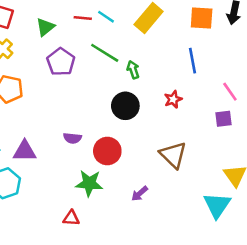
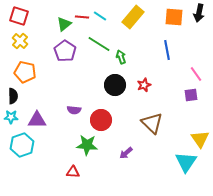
green triangle: (45, 27) -> (64, 24), moved
red star: (173, 99) -> (144, 85), moved

